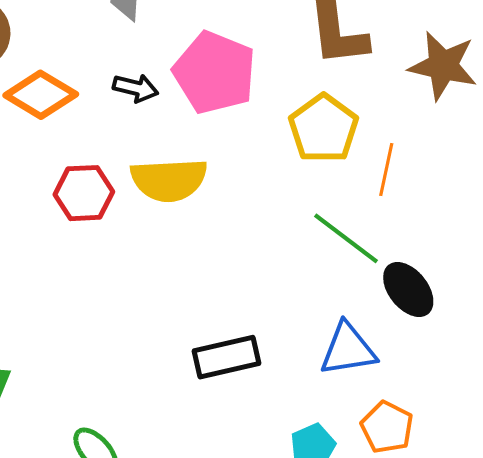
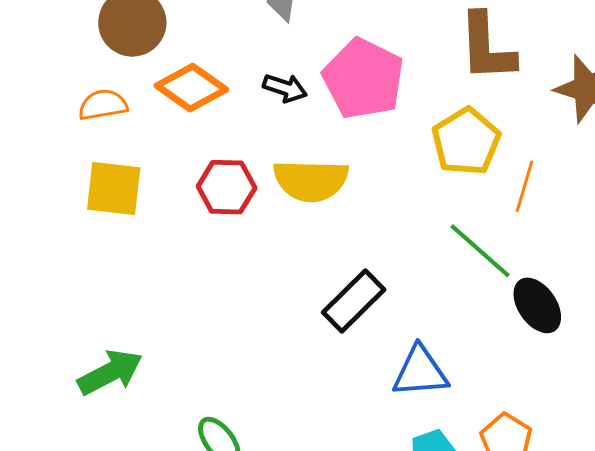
blue triangle: (348, 349) -> (420, 372), moved
black rectangle: (227, 357) -> (354, 301), moved, turned -36

